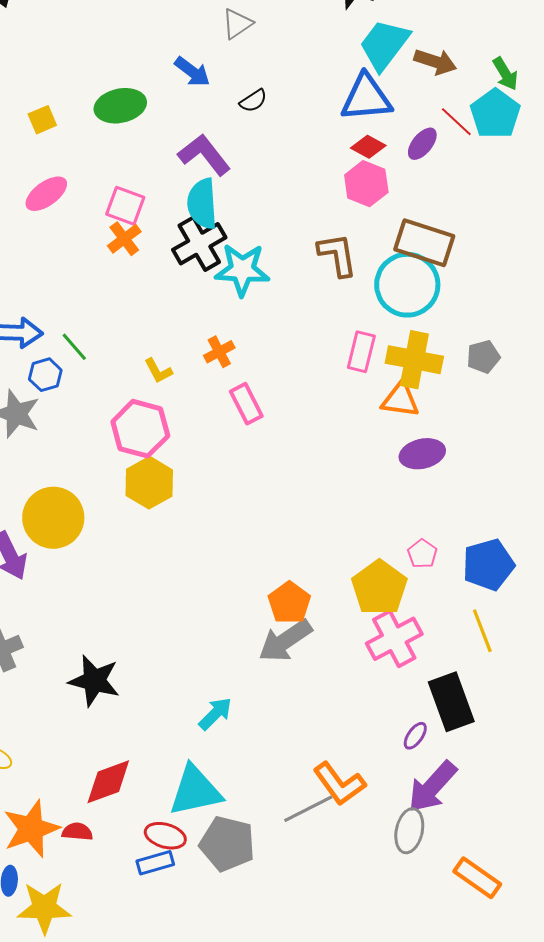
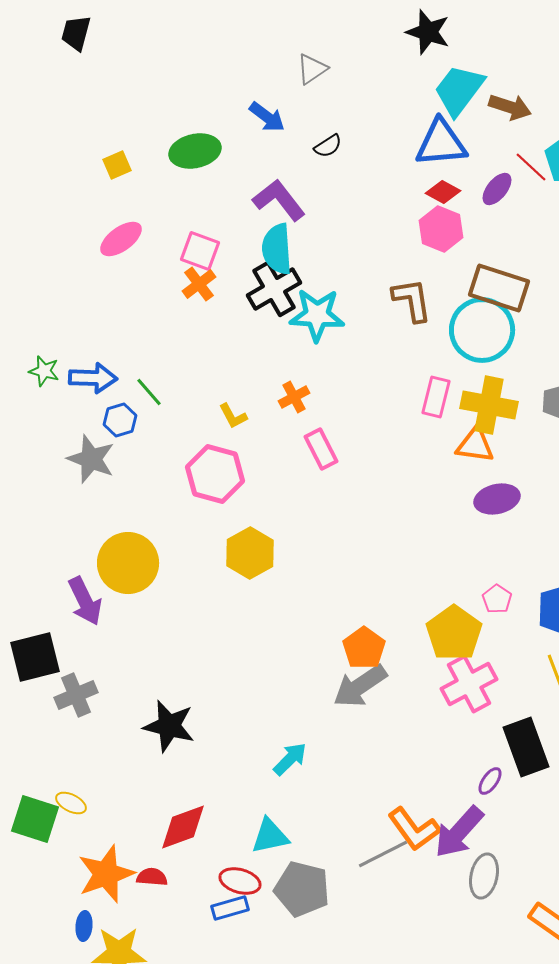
yellow hexagon: (149, 483) -> (250, 553), moved
purple arrow: (432, 787) -> (459, 832), moved
cyan triangle: (195, 791) -> (270, 836), size x0.7

